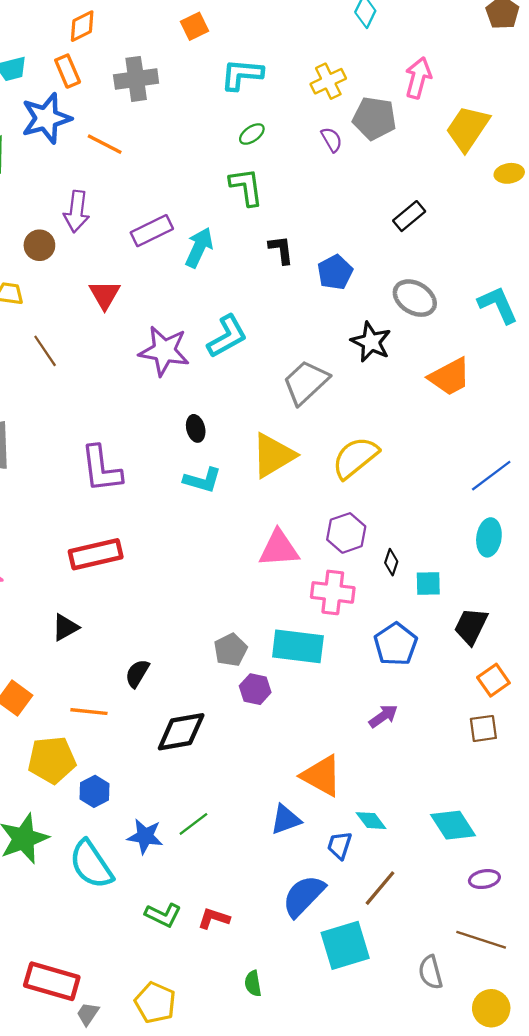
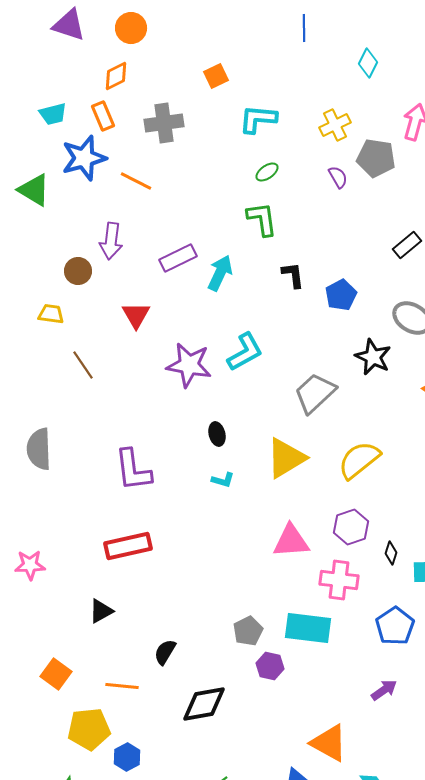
cyan L-shape: (202, 480) -> (223, 480), size x0.7

